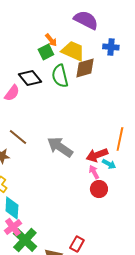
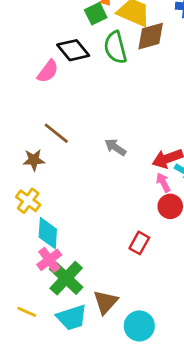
gray arrow: (60, 147) -> (115, 147), size x0.6
red rectangle: (77, 244) -> (139, 243), moved

